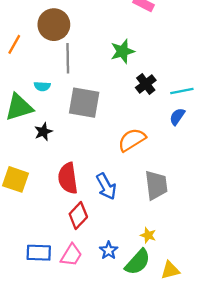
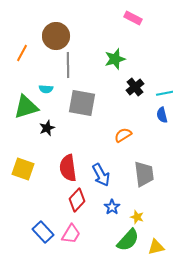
blue semicircle: (177, 117) -> (162, 115), turned -49
orange semicircle: (132, 140) -> (123, 135), size x0.7
blue star: (109, 250) -> (112, 207), moved
blue rectangle: (39, 253) -> (43, 232), turned 45

